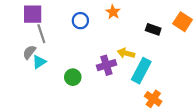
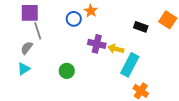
orange star: (113, 12) -> (91, 11), moved
cyan triangle: (39, 62) -> (24, 69), moved
purple cross: (106, 65) -> (97, 44), moved, turned 30

